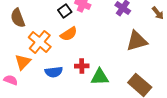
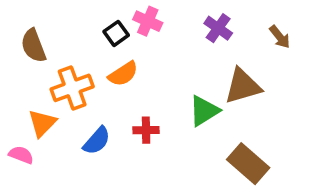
orange cross: (40, 42) -> (72, 88), turned 30
blue semicircle: (54, 72) -> (97, 141), turned -42
green triangle: (100, 77) -> (204, 111), moved, turned -30

